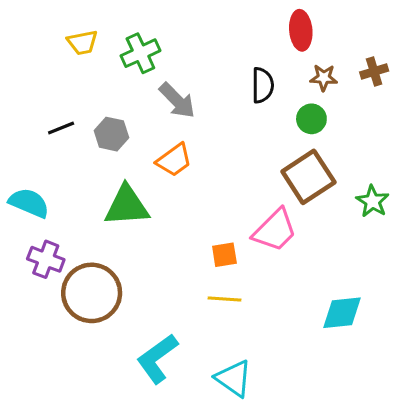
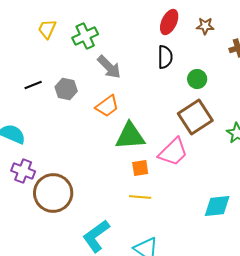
red ellipse: (301, 30) -> (169, 22), moved, turned 30
yellow trapezoid: (82, 43) -> (47, 29), turned 125
brown star: (324, 78) -> (205, 26), moved
green triangle: (127, 206) -> (130, 136), moved

